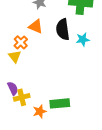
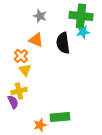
cyan star: (83, 39) -> (83, 32), moved
yellow triangle: (15, 56) -> (25, 70), moved
yellow cross: (22, 97) -> (19, 91), moved

